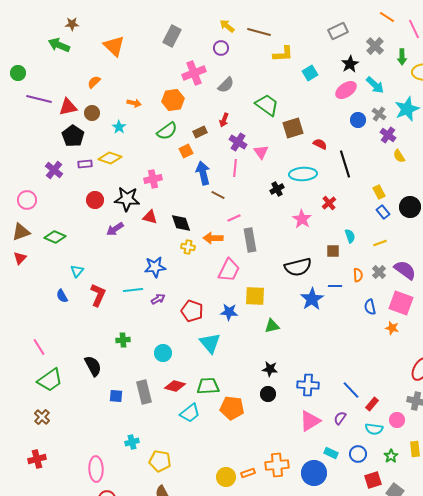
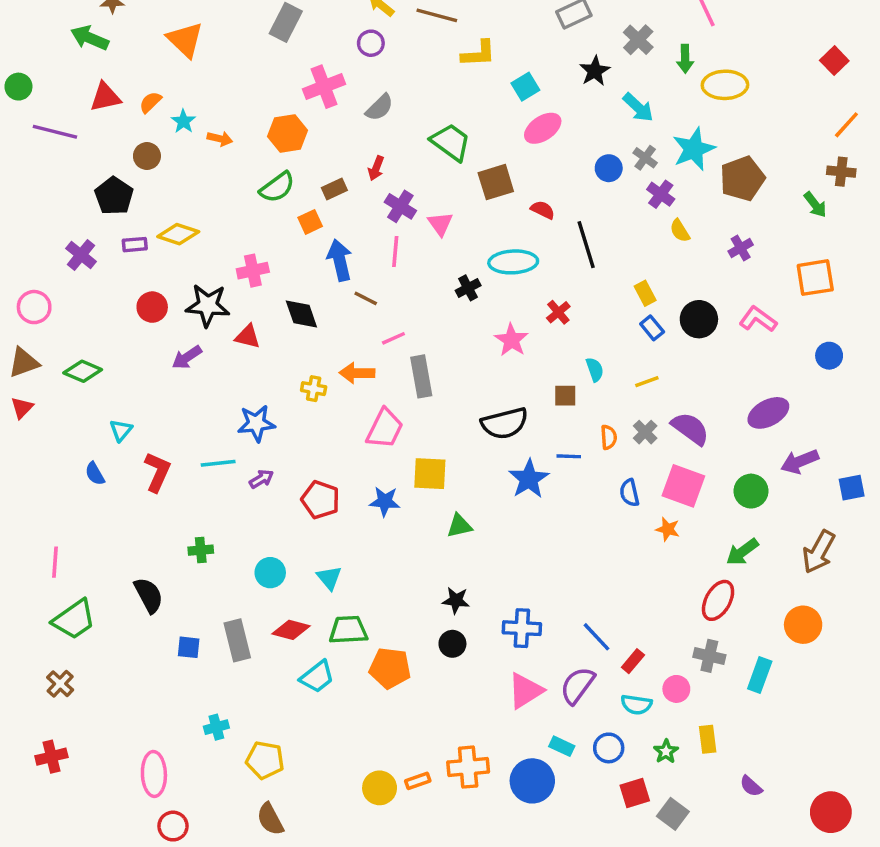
pink ellipse: (346, 90) -> (543, 128), moved
red triangle: (68, 107) -> (105, 97), moved
cyan star: (119, 127) -> (183, 121), moved
black diamond: (181, 223) -> (301, 314), moved
cyan triangle: (210, 343) -> (329, 578), moved, size x0.7
pink line: (39, 347) -> (55, 562), turned 36
purple semicircle: (340, 418) -> (577, 685), size x1.6

